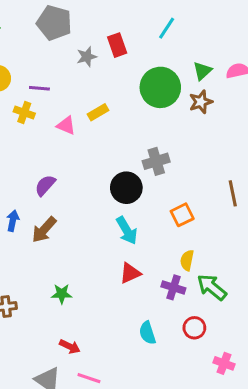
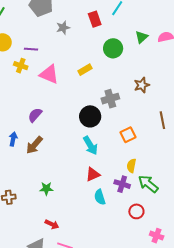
red rectangle: (117, 45) -> (95, 19), moved
green circle: (160, 87) -> (113, 48), size x0.7
brown star: (201, 102) -> (142, 85), moved
yellow rectangle: (98, 112) -> (85, 70), moved
pink triangle: (66, 125) -> (49, 74), size x1.5
cyan semicircle: (147, 333) -> (100, 197), moved

